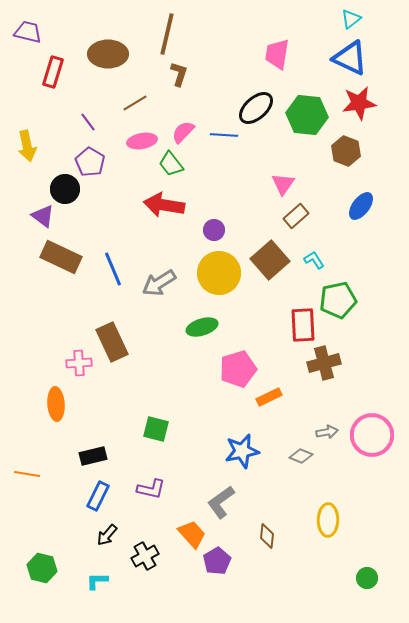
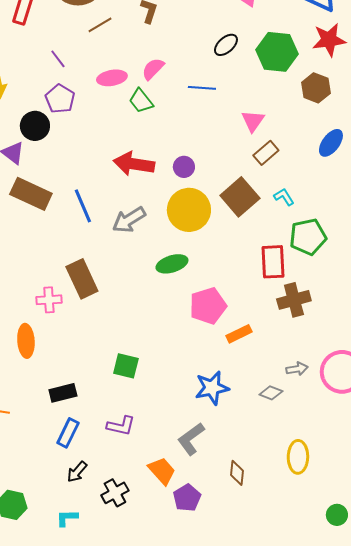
brown line: (135, 103) -> (100, 25), moved
black ellipse: (256, 108) -> (226, 45), size x0.7
blue line: (224, 135) -> (202, 88), moved
red arrow: (164, 205) -> (134, 164), moved

